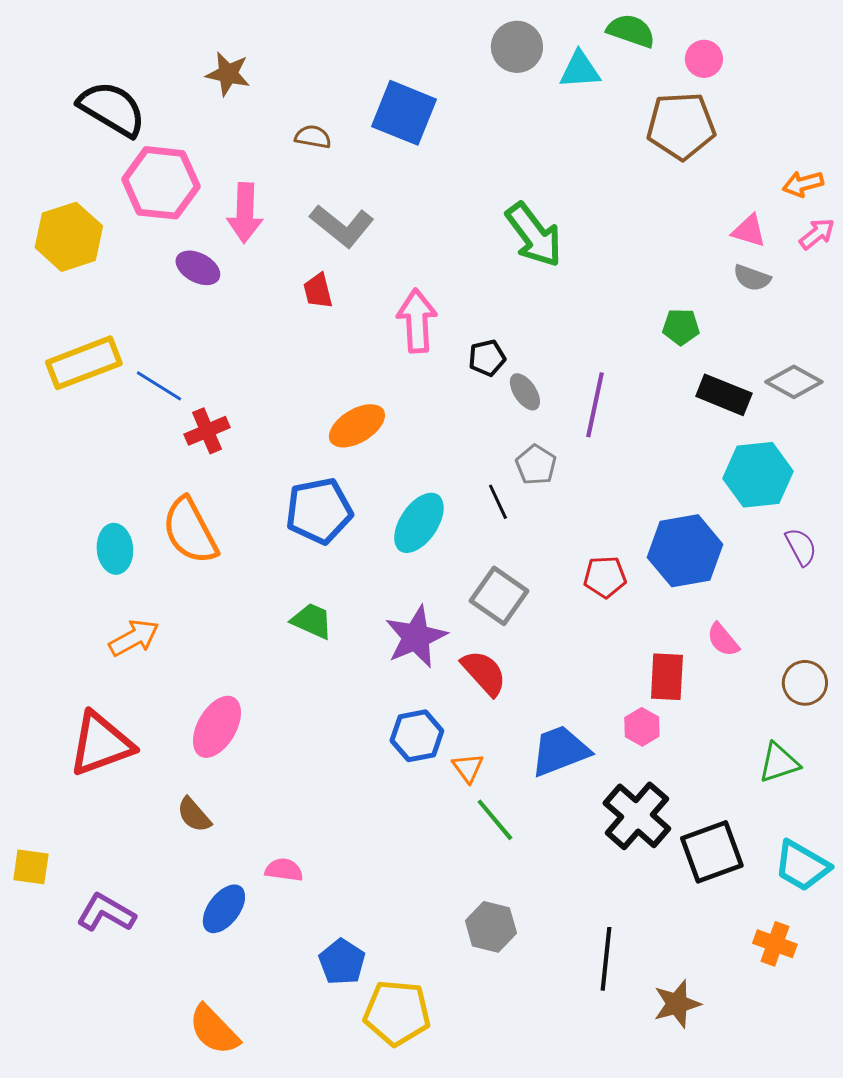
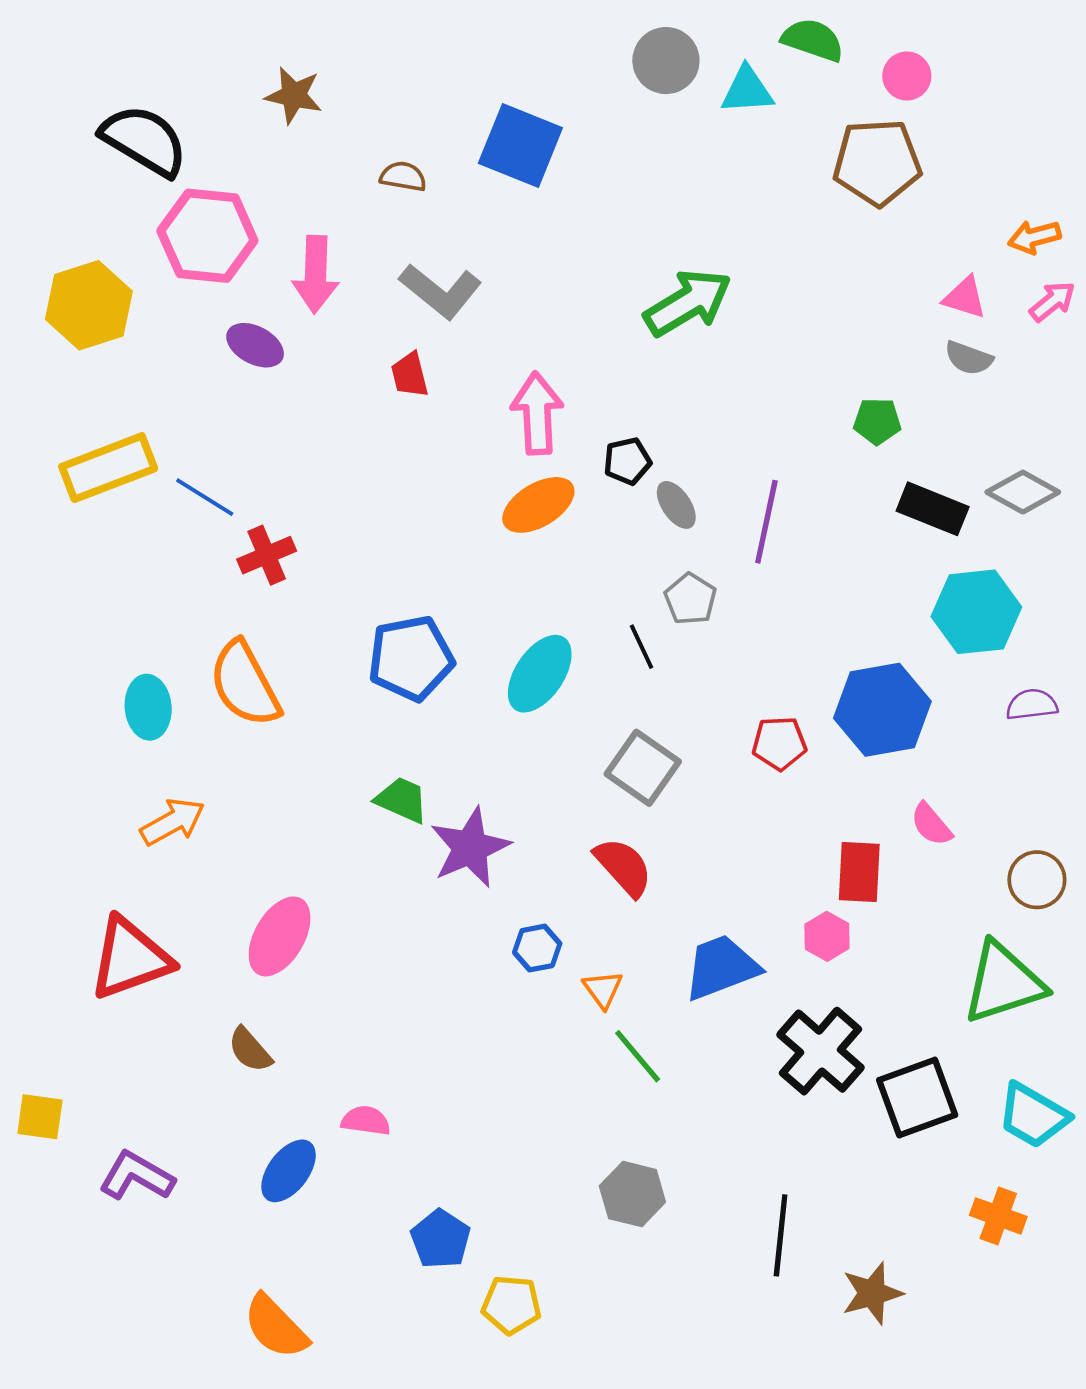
green arrow: (534, 235) -> (688, 303), turned -84
orange ellipse: (357, 426) -> (538, 505), moved
purple semicircle: (801, 547) -> (1032, 705), turned -69
purple star: (416, 637) -> (470, 848), moved
blue hexagon: (417, 736) -> (537, 948), size x0.7
green triangle: (779, 763) -> (1003, 983), size x1.6
yellow pentagon: (397, 1013) -> (511, 1305), size x0.7

